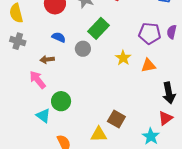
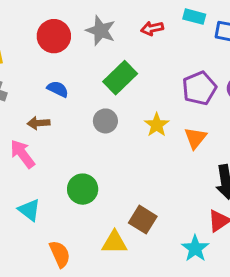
purple pentagon: (150, 33) -> (199, 88), turned -30
gray circle: (83, 49) -> (105, 121), moved
orange triangle: (148, 65) -> (195, 138), turned -42
green circle: (61, 101) -> (83, 189), moved

